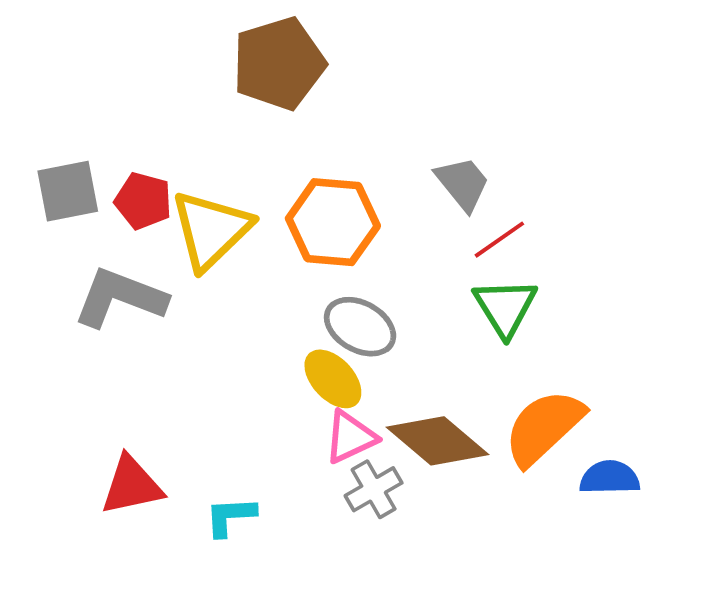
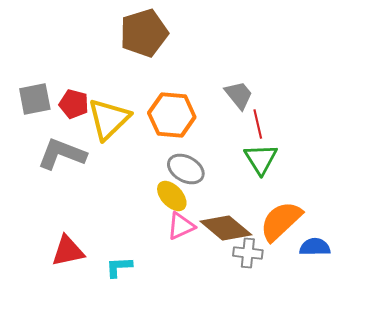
red line: (499, 240) -> (258, 124), turned -68
gray cross: (374, 489) -> (248, 253), moved, turned 36

